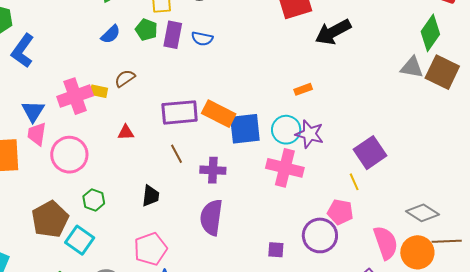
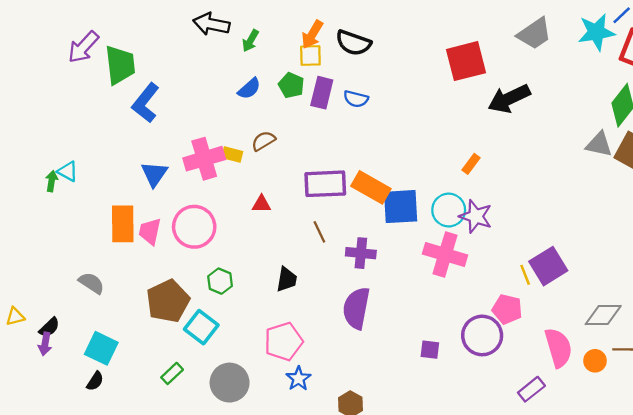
orange rectangle: (303, 89) -> (471, 164), turned -36
pink trapezoid: (37, 134) -> (150, 231), moved
purple square: (370, 153) -> (548, 266), moved
gray diamond: (423, 213) -> (603, 315), turned -36
orange circle: (417, 252) -> (595, 361), size x0.6

